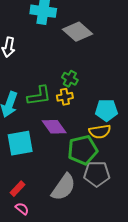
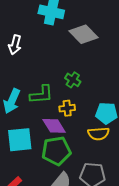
yellow cross: (65, 97) -> (67, 108), moved
green pentagon: (83, 150) -> (56, 151), moved

